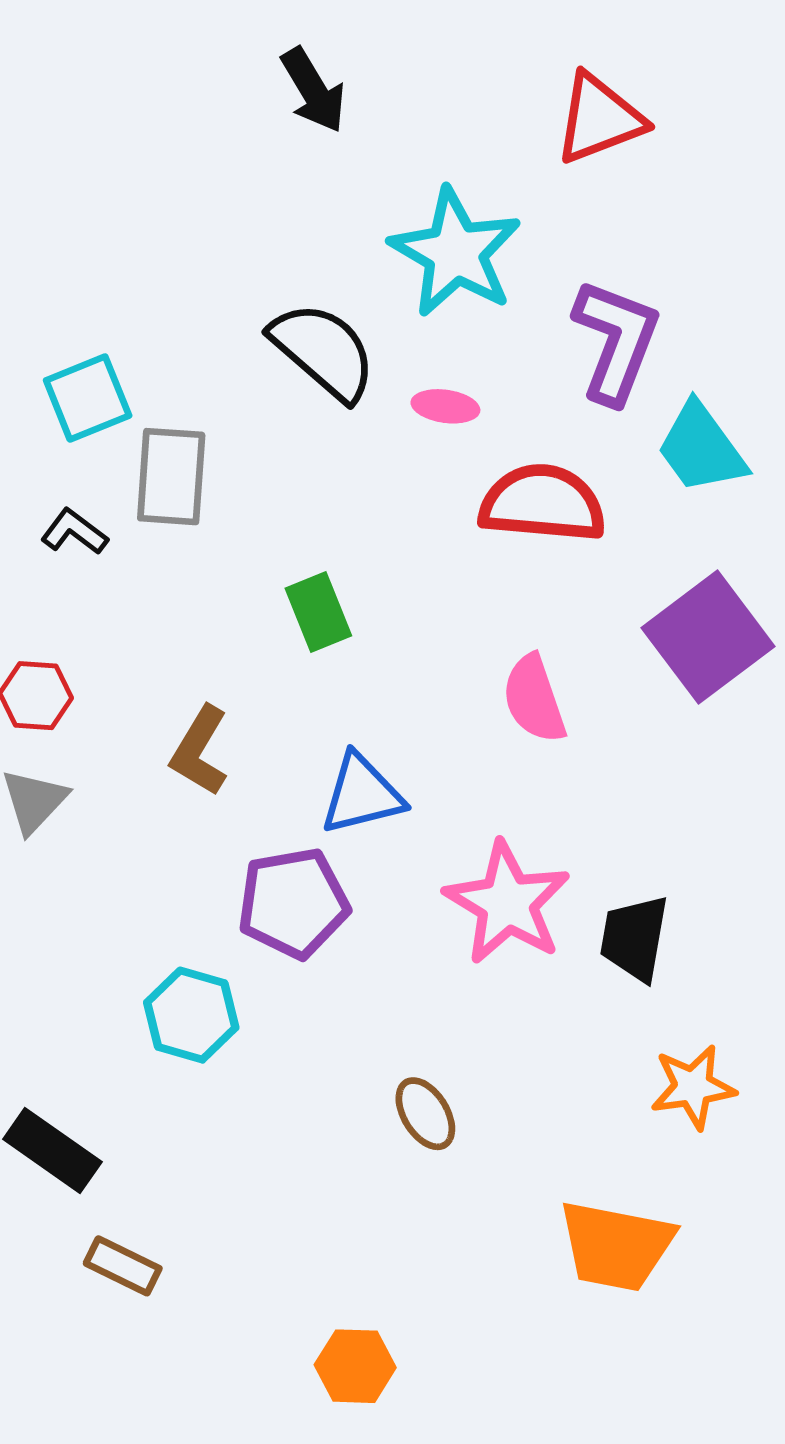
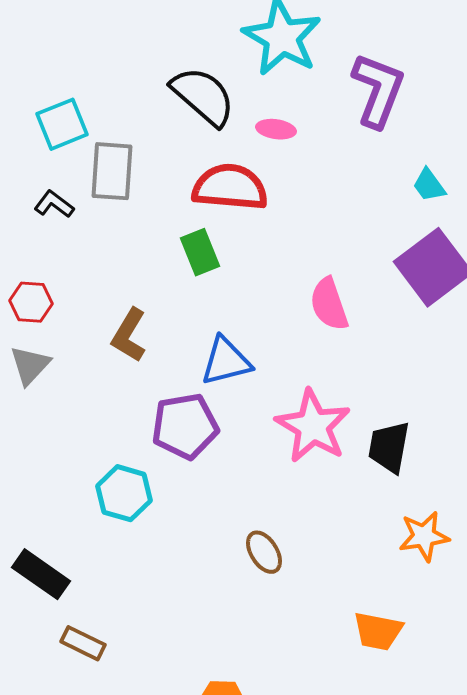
cyan trapezoid: (701, 448) -> (429, 185), moved, size x0.6
red semicircle: (542, 503) -> (230, 187), moved
orange trapezoid: (616, 1246) -> (378, 631), size x0.7

